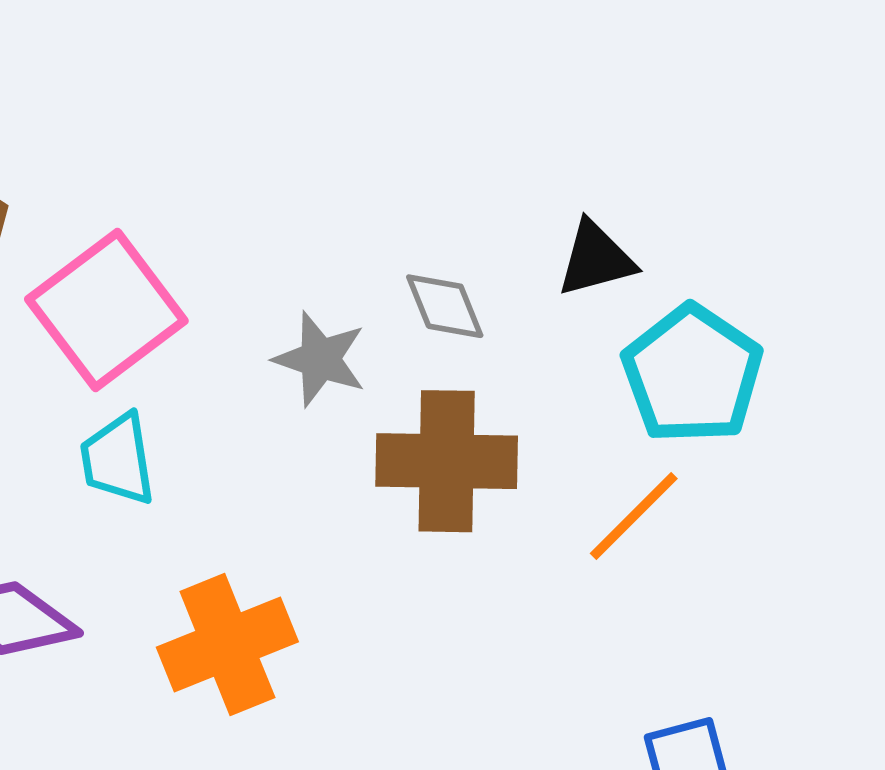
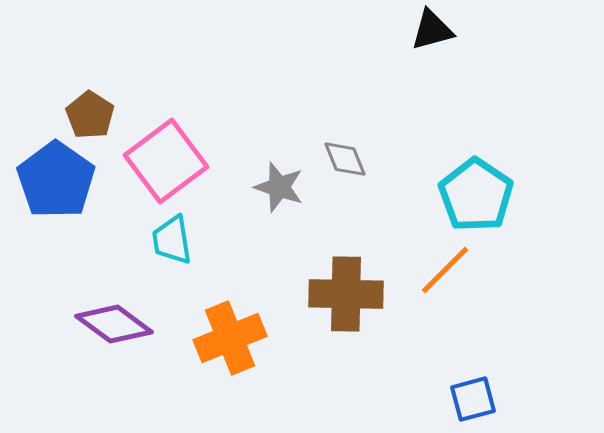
black triangle: (596, 259) -> (432, 30), moved
brown cross: (447, 461) -> (346, 294), moved

